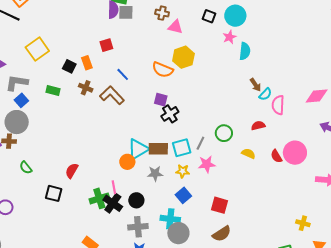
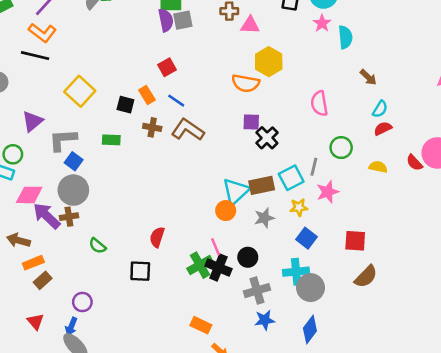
blue line: (123, 74) -> (176, 101), moved
cyan semicircle: (265, 94) -> (380, 109), moved
pink semicircle: (278, 105) -> (319, 103), moved

